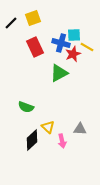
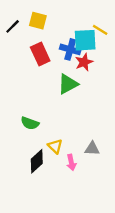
yellow square: (33, 18) -> (38, 21), turned 35
cyan square: (74, 35) -> (85, 40), size x1.5
yellow line: (87, 47) -> (100, 30), moved

